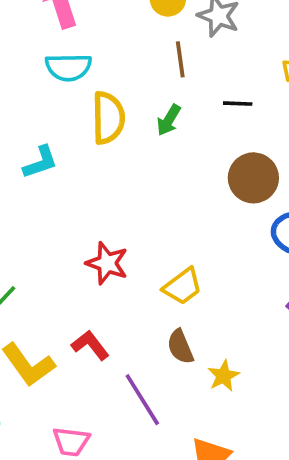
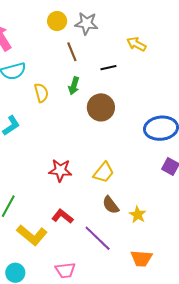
yellow semicircle: (108, 118) -> (41, 93), size x0.7
brown circle: (253, 178) -> (101, 107), moved

